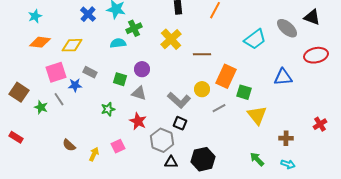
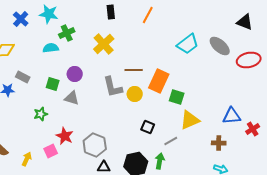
gray ellipse: (287, 28) -> (220, 46), moved
brown line: (202, 54) -> (134, 70), moved
blue triangle: (283, 77) -> (232, 116), moved
gray L-shape: (179, 100) -> (113, 87), moved, turned 35
gray line: (219, 108) -> (171, 141), moved
yellow triangle: (257, 115) -> (190, 120), turned 45
red star: (138, 121) -> (65, 136), moved
black square: (180, 123) -> (148, 127), moved
green arrow: (257, 159) -> (160, 161), moved, turned 56

